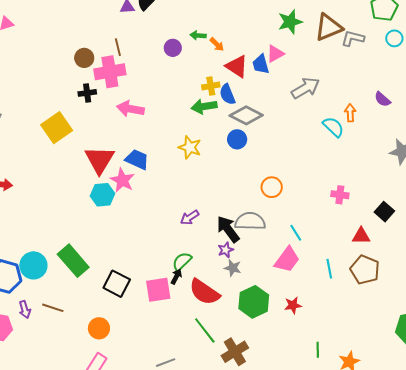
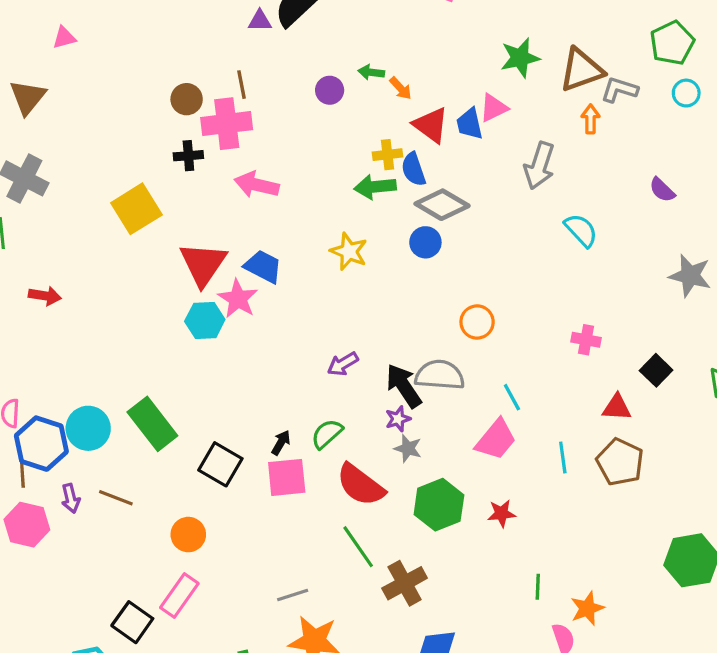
gray arrow: (305, 88) -> (539, 166), turned 136
orange arrow: (350, 113) -> (590, 119), moved
black arrow: (176, 277) -> (281, 443), moved

